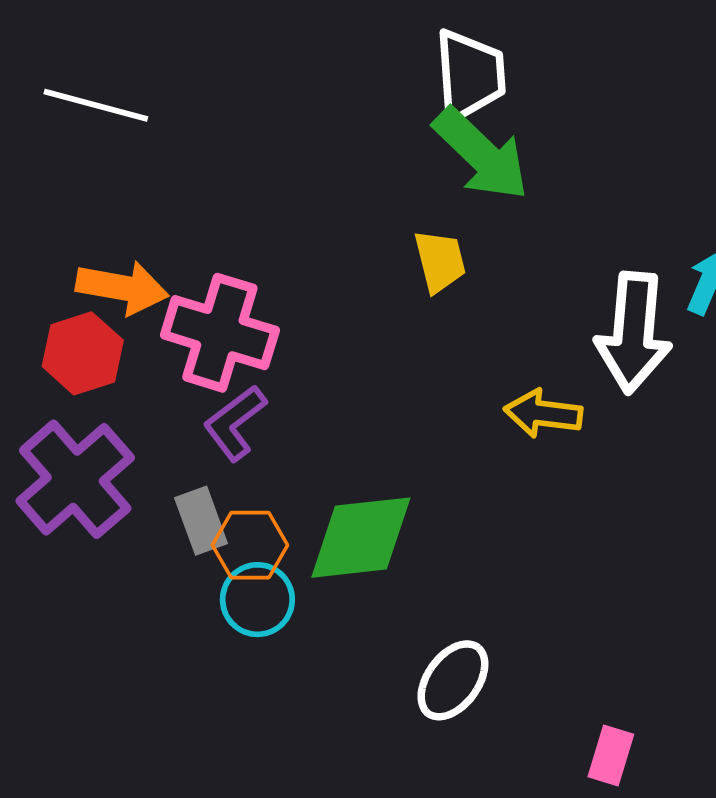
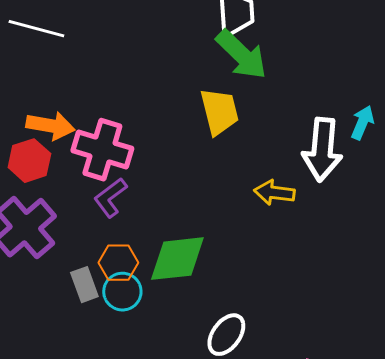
yellow trapezoid: (440, 261) -> (219, 112), size x1.4
gray rectangle: (201, 521) -> (84, 285), moved

